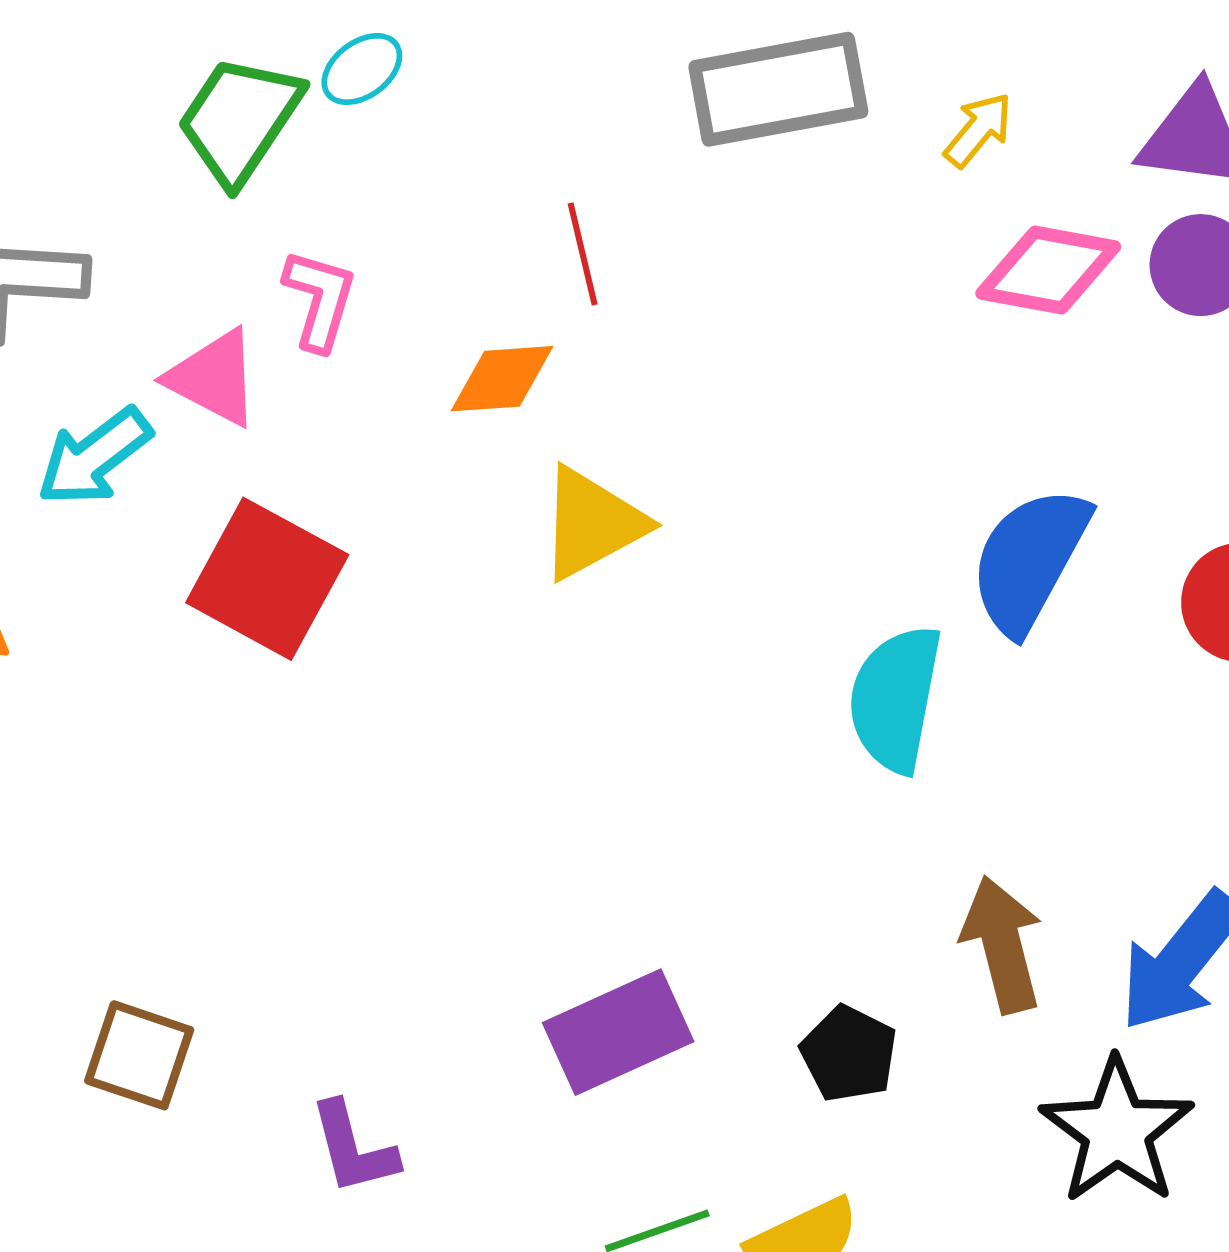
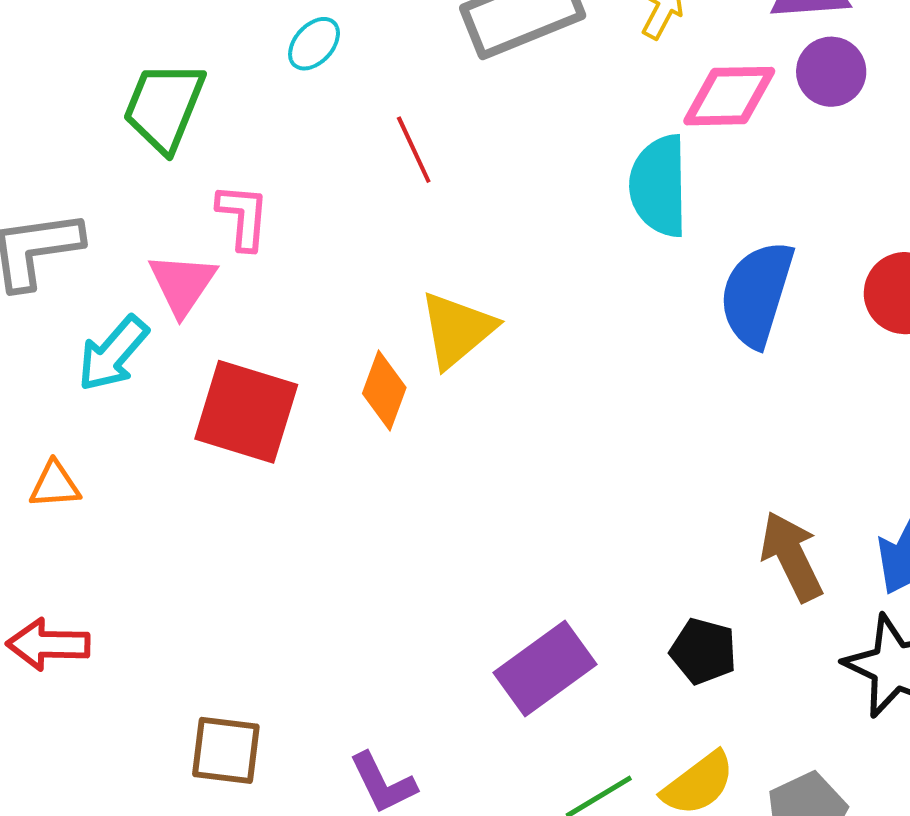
cyan ellipse: (362, 69) -> (314, 44), moved
pink triangle: (214, 378) -> (182, 284), turned 48
orange diamond: (502, 379) -> (384, 390), moved, turned -54
cyan semicircle: (895, 699) -> (659, 186), moved

